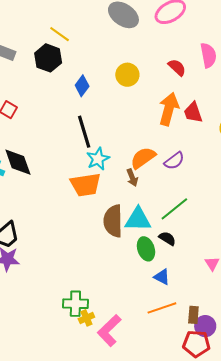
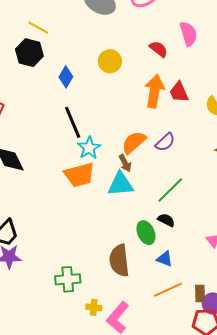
cyan triangle: (138, 219) -> (121, 184), moved
brown semicircle: (113, 221) -> (119, 260), moved
green cross: (75, 304) -> (68, 279), moved
yellow cross: (86, 318) -> (94, 307), turned 35

